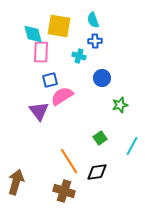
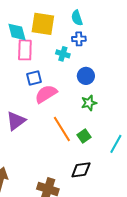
green star: (120, 105) -> (89, 103), moved
purple triangle: (39, 111) -> (16, 121), moved, turned 30
orange line: (69, 161) -> (62, 129), moved

